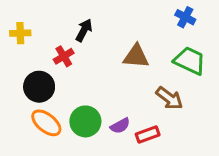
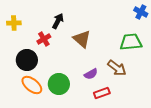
blue cross: (185, 17) -> (141, 12), moved
brown triangle: (136, 56) -> (82, 39), moved, turned 36
green trapezoid: (190, 61) -> (131, 42), turned -30
purple semicircle: (120, 126) -> (91, 74), moved

